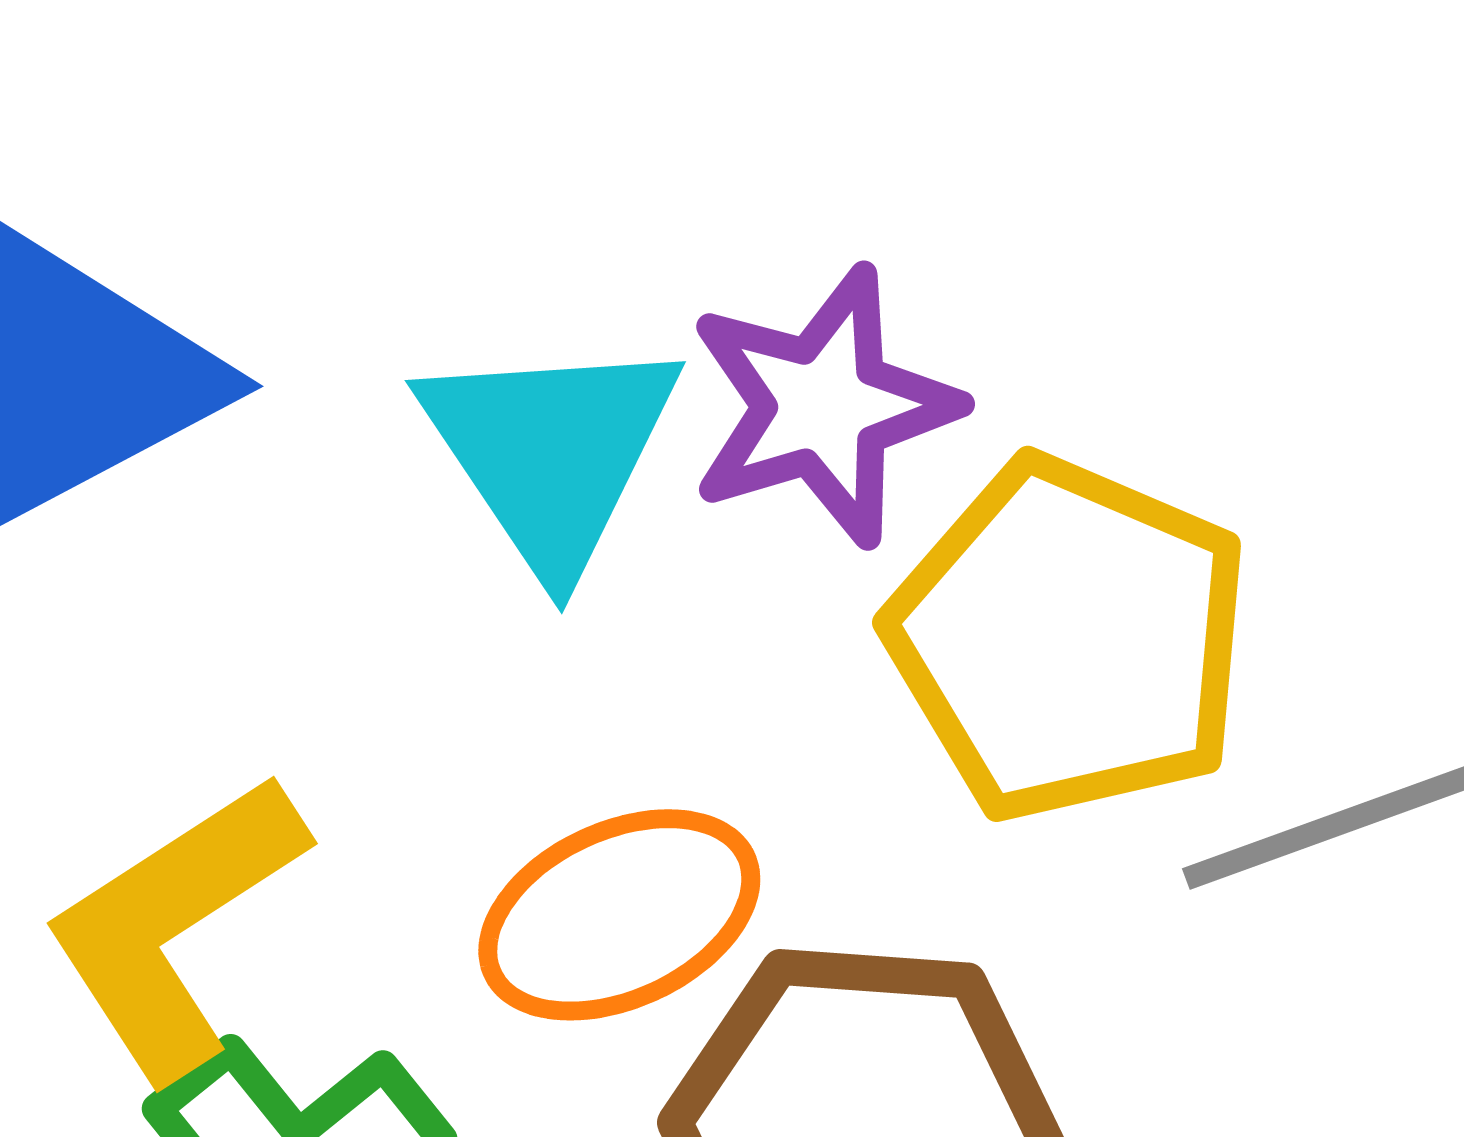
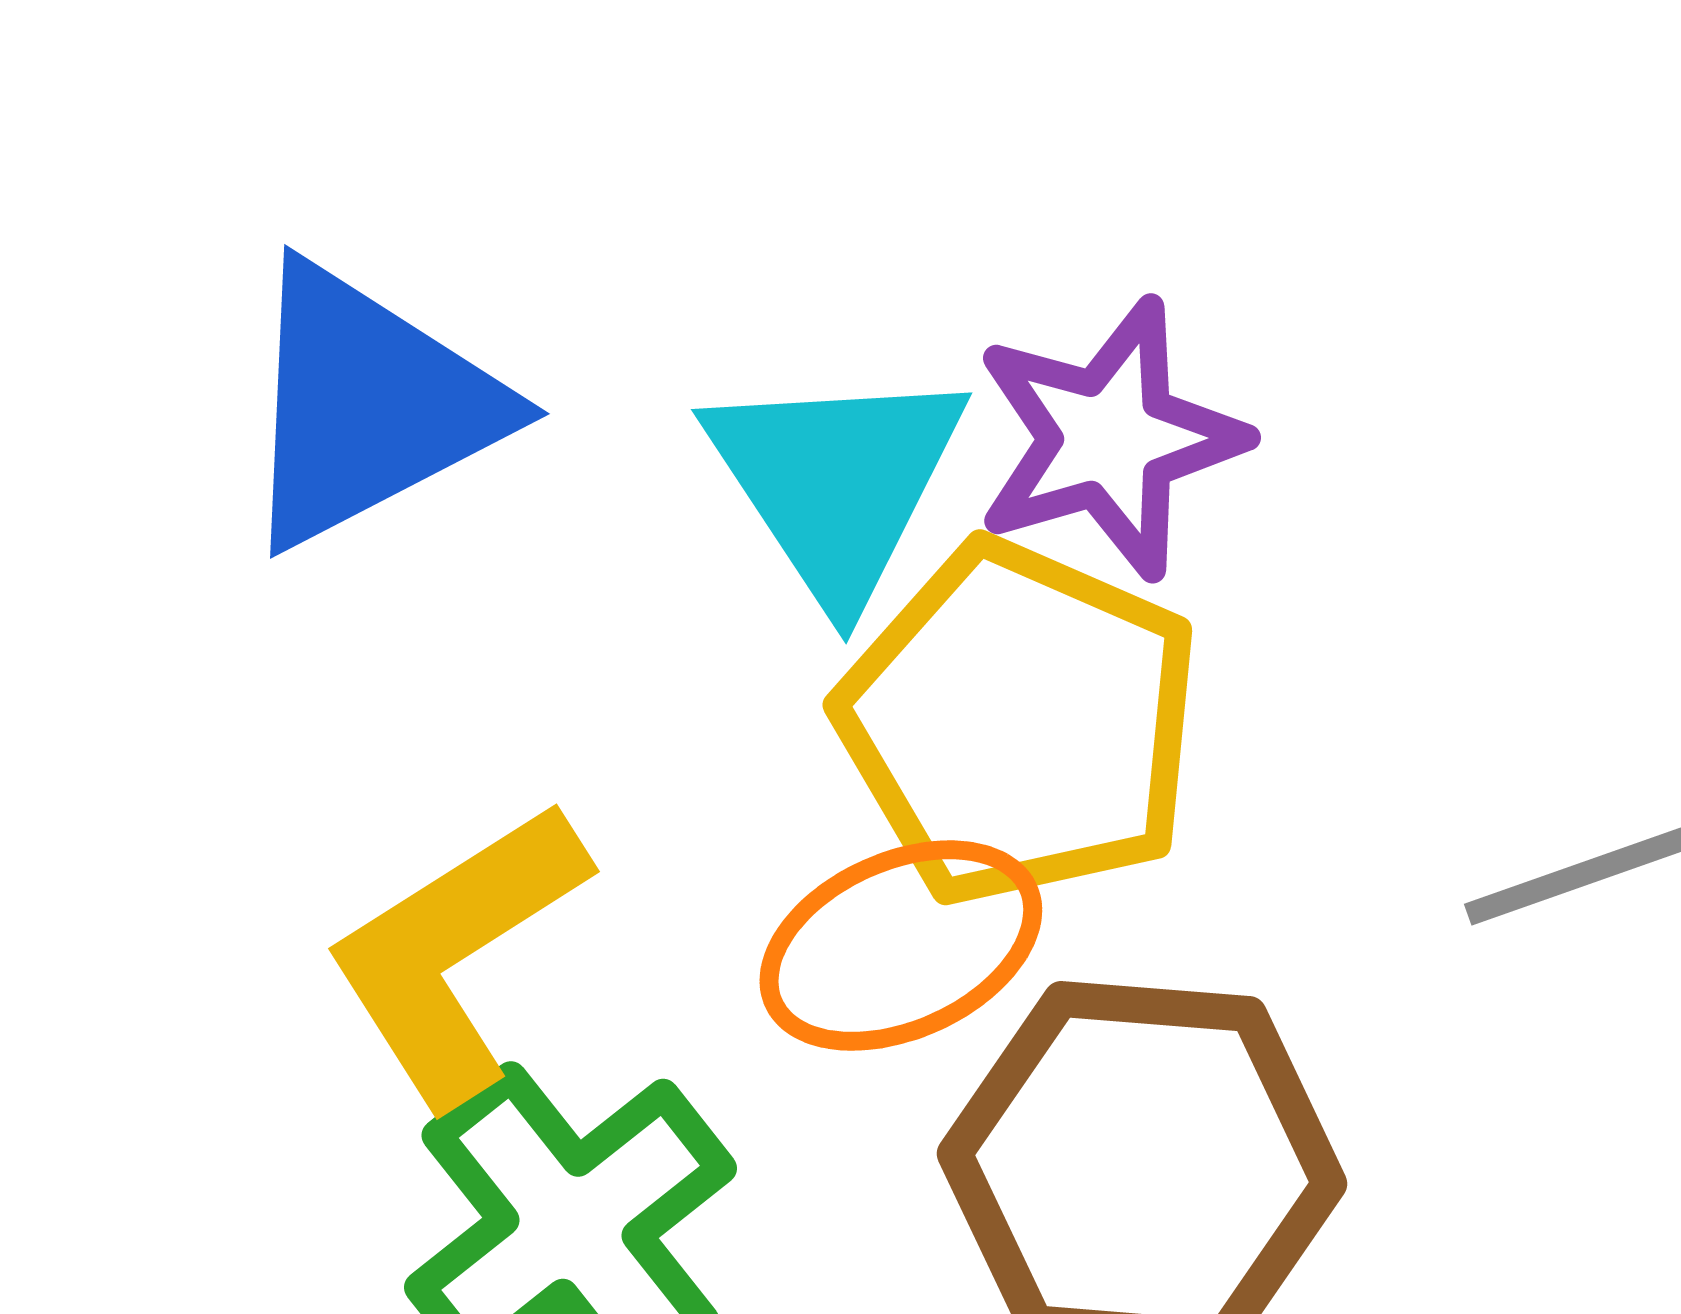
yellow pentagon: (1069, 639) -> (1020, 723), moved

